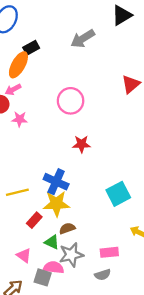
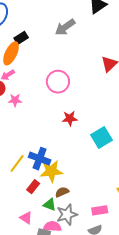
blue cross: (56, 182) -> (40, 159), moved
yellow line: (17, 192) -> (17, 163), turned -36
cyan square: (118, 194) -> (101, 138), moved

